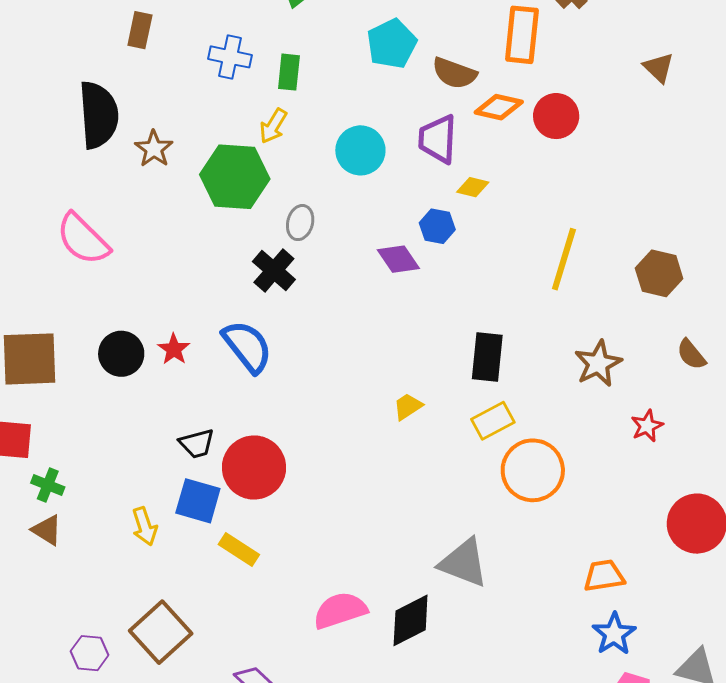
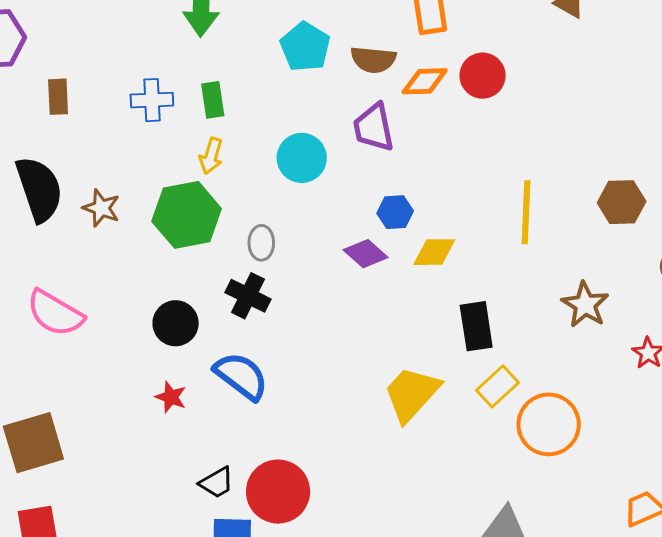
yellow diamond: (473, 187) -> (434, 252), moved, size x1.4
black circle: (121, 354) -> (176, 323), moved
yellow trapezoid: (408, 406) -> (412, 394), size x2.0

